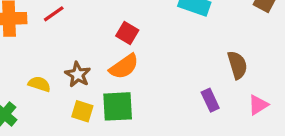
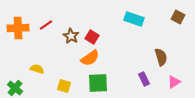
brown star: (78, 75) -> (71, 36), moved
green square: (118, 106) -> (98, 83), moved

